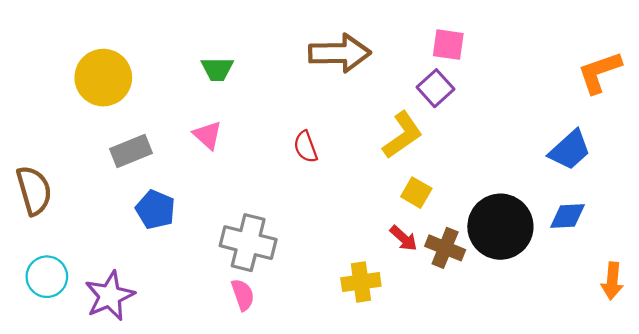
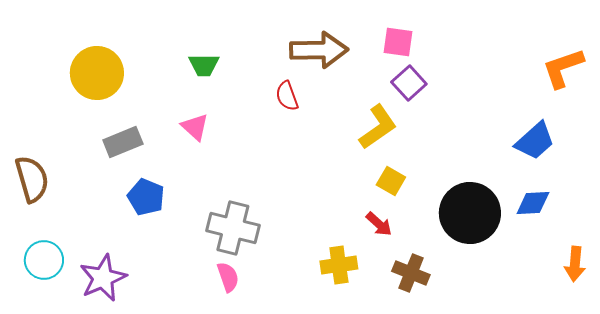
pink square: (448, 45) -> (398, 42), moved
red semicircle: (306, 147) -> (287, 96), moved
brown cross: (445, 248) -> (411, 273), moved

